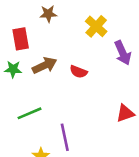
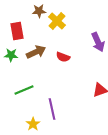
yellow cross: (96, 26) -> (57, 21), moved

